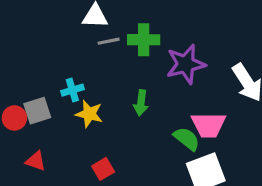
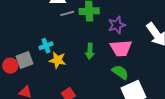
purple star: (186, 64) -> (117, 25), size x0.7
pink trapezoid: (209, 125) -> (121, 48), moved

